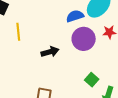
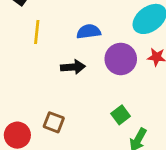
blue semicircle: (75, 16) -> (89, 32), moved

